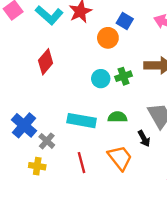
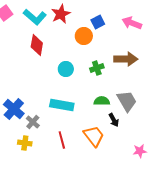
blue square: (125, 21) -> (98, 22), turned 32
red diamond: (46, 62) -> (37, 45), moved, turned -30
cyan circle: (101, 79) -> (66, 69), moved
green semicircle: (118, 117) -> (102, 101), moved

